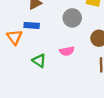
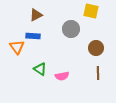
pink semicircle: (67, 51) -> (62, 76), moved

